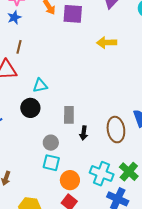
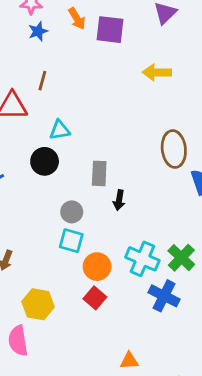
blue star: (14, 17) -> (38, 31), moved
brown line: (19, 47) -> (42, 81), moved
brown ellipse: (116, 130) -> (174, 149), moved

